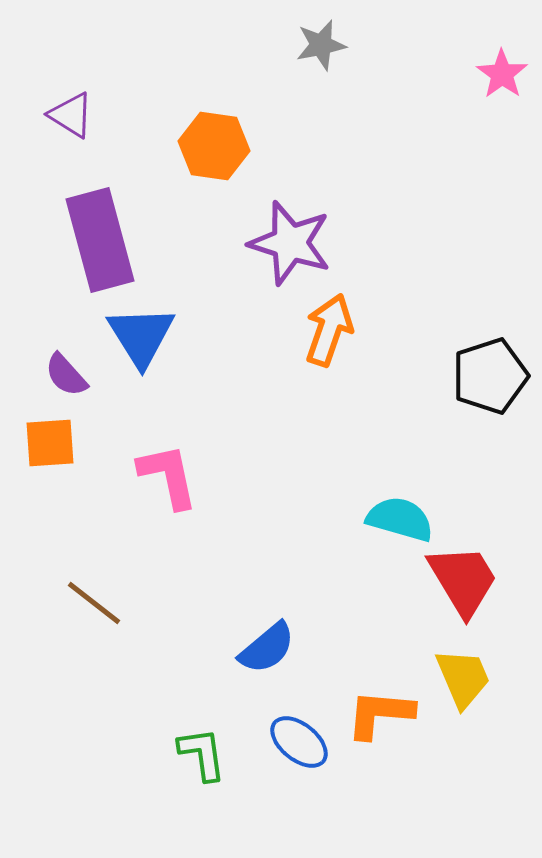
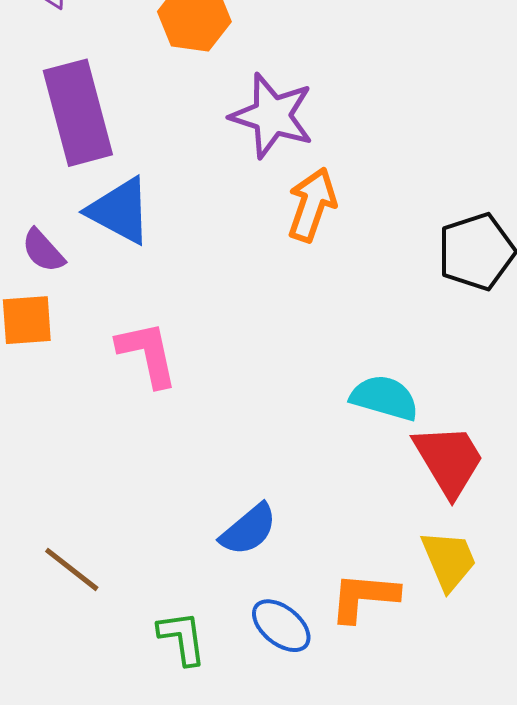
blue triangle: (141, 336) -> (120, 211), turned -30
brown line: (94, 603) -> (72, 569), moved

